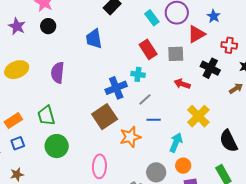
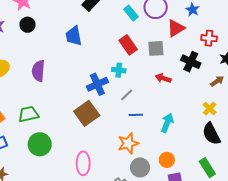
green trapezoid: (46, 116) -> (28, 114), turned 95
yellow cross: (198, 116) -> (210, 109), moved, size x0.6
orange star: (130, 137) -> (128, 143), moved
cyan arrow: (176, 143) -> (167, 123), moved

